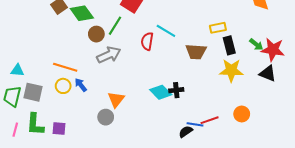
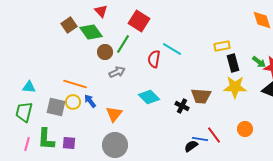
brown trapezoid: (196, 52) -> (201, 96), moved
gray arrow: (109, 55) -> (117, 72), size x0.7
black cross: (176, 90) -> (182, 106), turned 32
gray square: (33, 92) -> (56, 107), moved
cyan diamond: (161, 92) -> (149, 97), moved
orange triangle: (116, 99) -> (114, 114), moved
gray circle: (106, 117) -> (115, 145), moved, size x1.6
red line: (210, 120) -> (214, 135), turned 72

